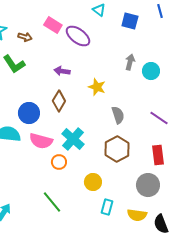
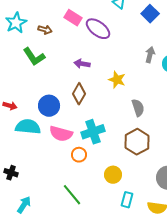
blue square: (130, 21) -> (150, 14), turned 30
cyan cross: (73, 139) -> (93, 132), turned 30

